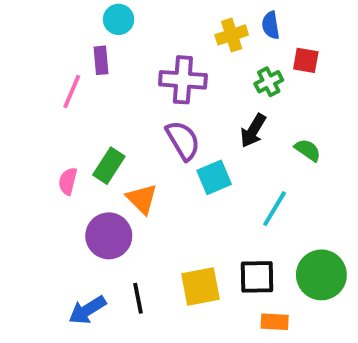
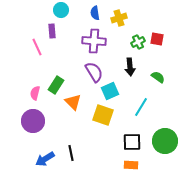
blue semicircle: (271, 25) -> (95, 13), moved
red square: (306, 60) -> (157, 39), moved
pink line: (72, 92) -> (37, 47), turned -48
black arrow: (253, 131) -> (130, 67), turned -36
purple circle: (109, 236) -> (33, 121), moved
yellow square: (200, 287) -> (103, 115), moved, turned 30
orange rectangle: (275, 322) -> (131, 165), moved

